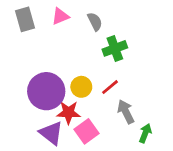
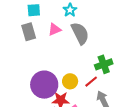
gray semicircle: (95, 22) -> (80, 33), size x1.6
green cross: (115, 48) -> (104, 64), moved

